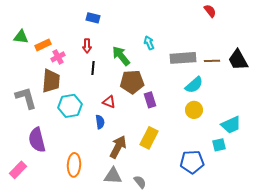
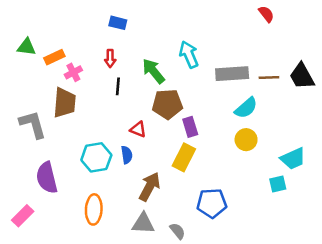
cyan arrow: (149, 43) -> (189, 55), size x1.5
cyan hexagon: (70, 106) -> (96, 157), moved
yellow rectangle: (149, 138) -> (184, 157), moved
blue pentagon: (192, 162) -> (212, 203), moved

